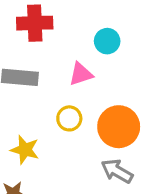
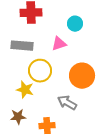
yellow circle: (69, 118) -> (40, 71), moved, size x1.5
gray arrow: (117, 171) -> (67, 103), moved

